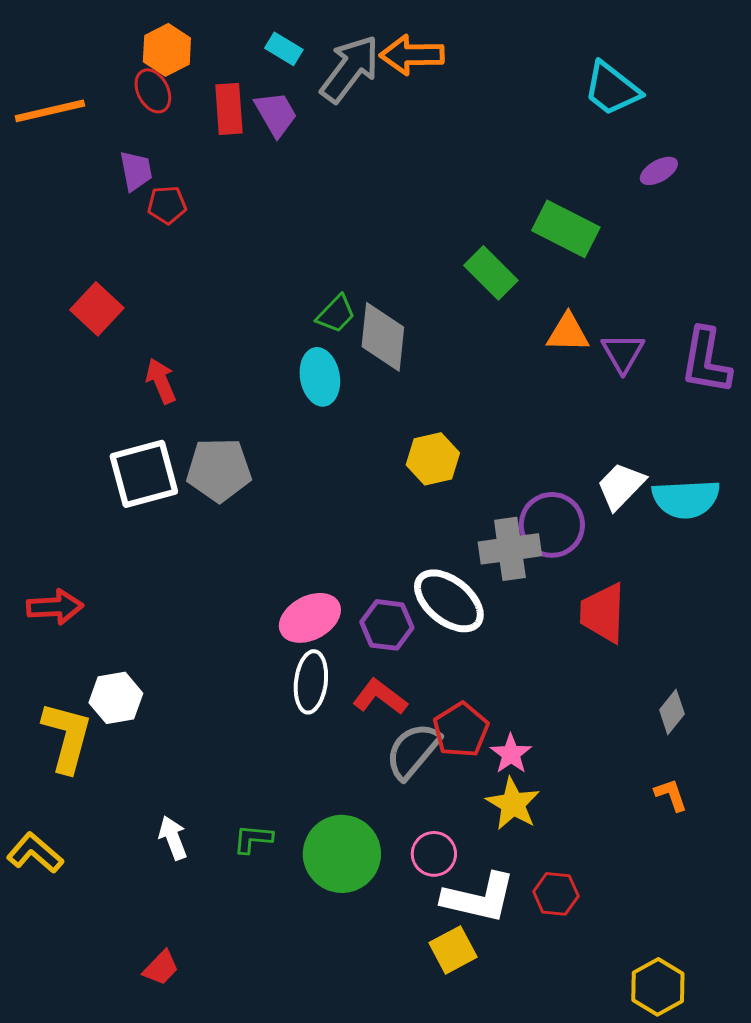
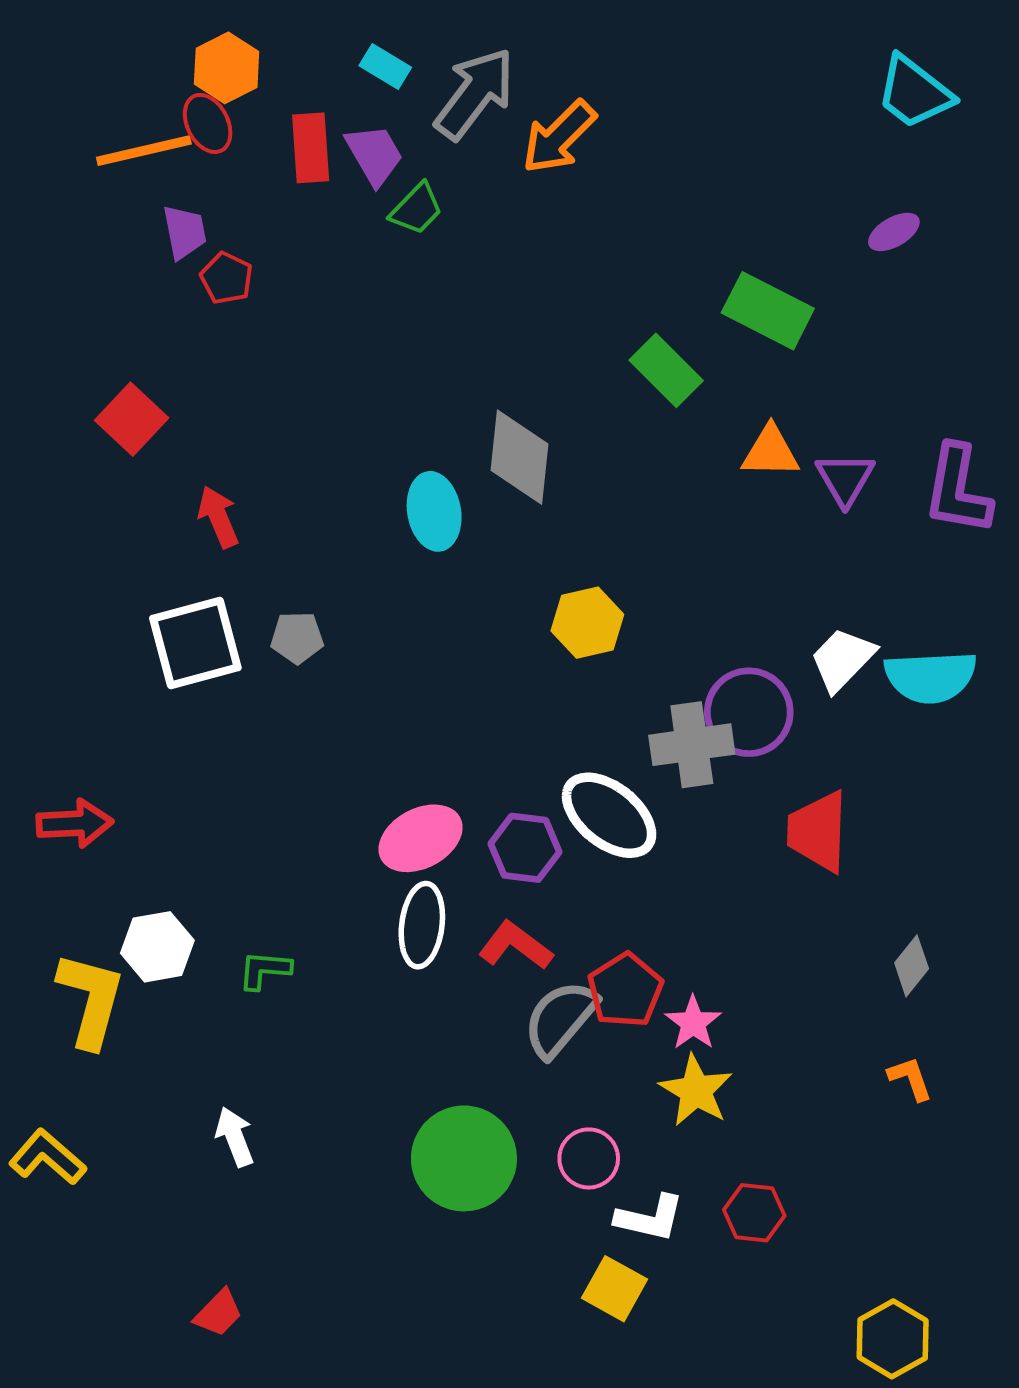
orange arrow: (412, 55) -> (559, 137), moved, turned -44
cyan trapezoid: (612, 89) -> (914, 92), moved
orange line: (50, 111) -> (144, 151), moved
red pentagon: (167, 205) -> (227, 278), turned 30
green trapezoid: (336, 314) -> (416, 209), moved
gray pentagon: (219, 470) -> (297, 638), size x0.6
green L-shape: (253, 839) -> (265, 970), moved
white L-shape: (479, 898) -> (650, 1218), size x0.7
yellow square: (453, 950) -> (614, 1289), turned -33

